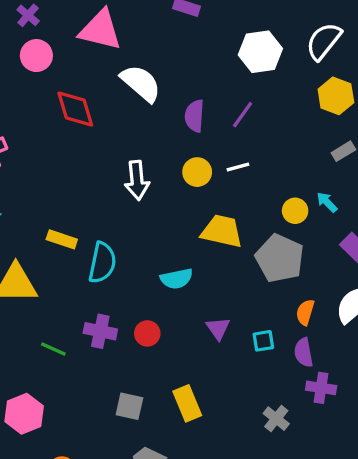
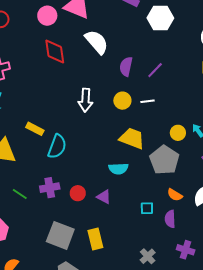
white hexagon: (260, 52) -> (160, 18), moved
pink circle: (36, 56) -> (47, 16), moved
cyan semicircle: (177, 279) -> (118, 169), moved
orange semicircle: (305, 312) -> (175, 195), turned -84
purple triangle: (218, 328) -> (104, 197), moved, turned -35
purple cross: (100, 331) -> (50, 188), turned -30
purple cross: (321, 388) -> (186, 250), moved
gray square: (129, 406) -> (60, 235), size x1.6

